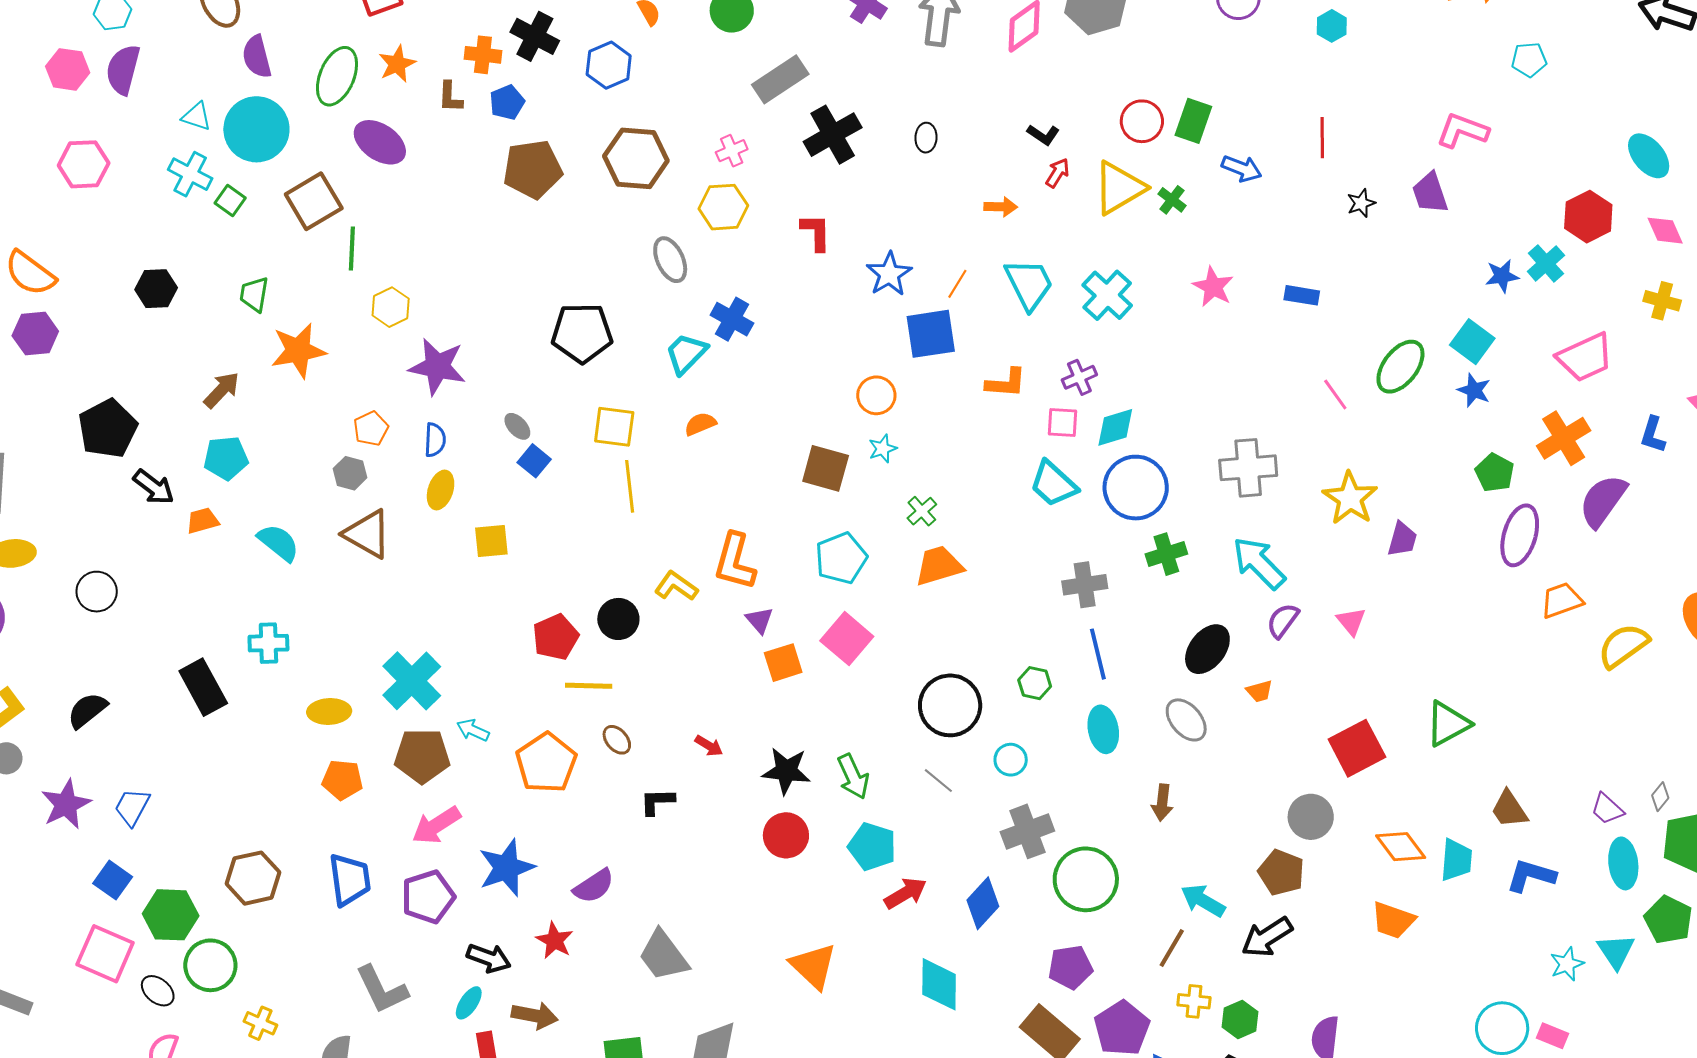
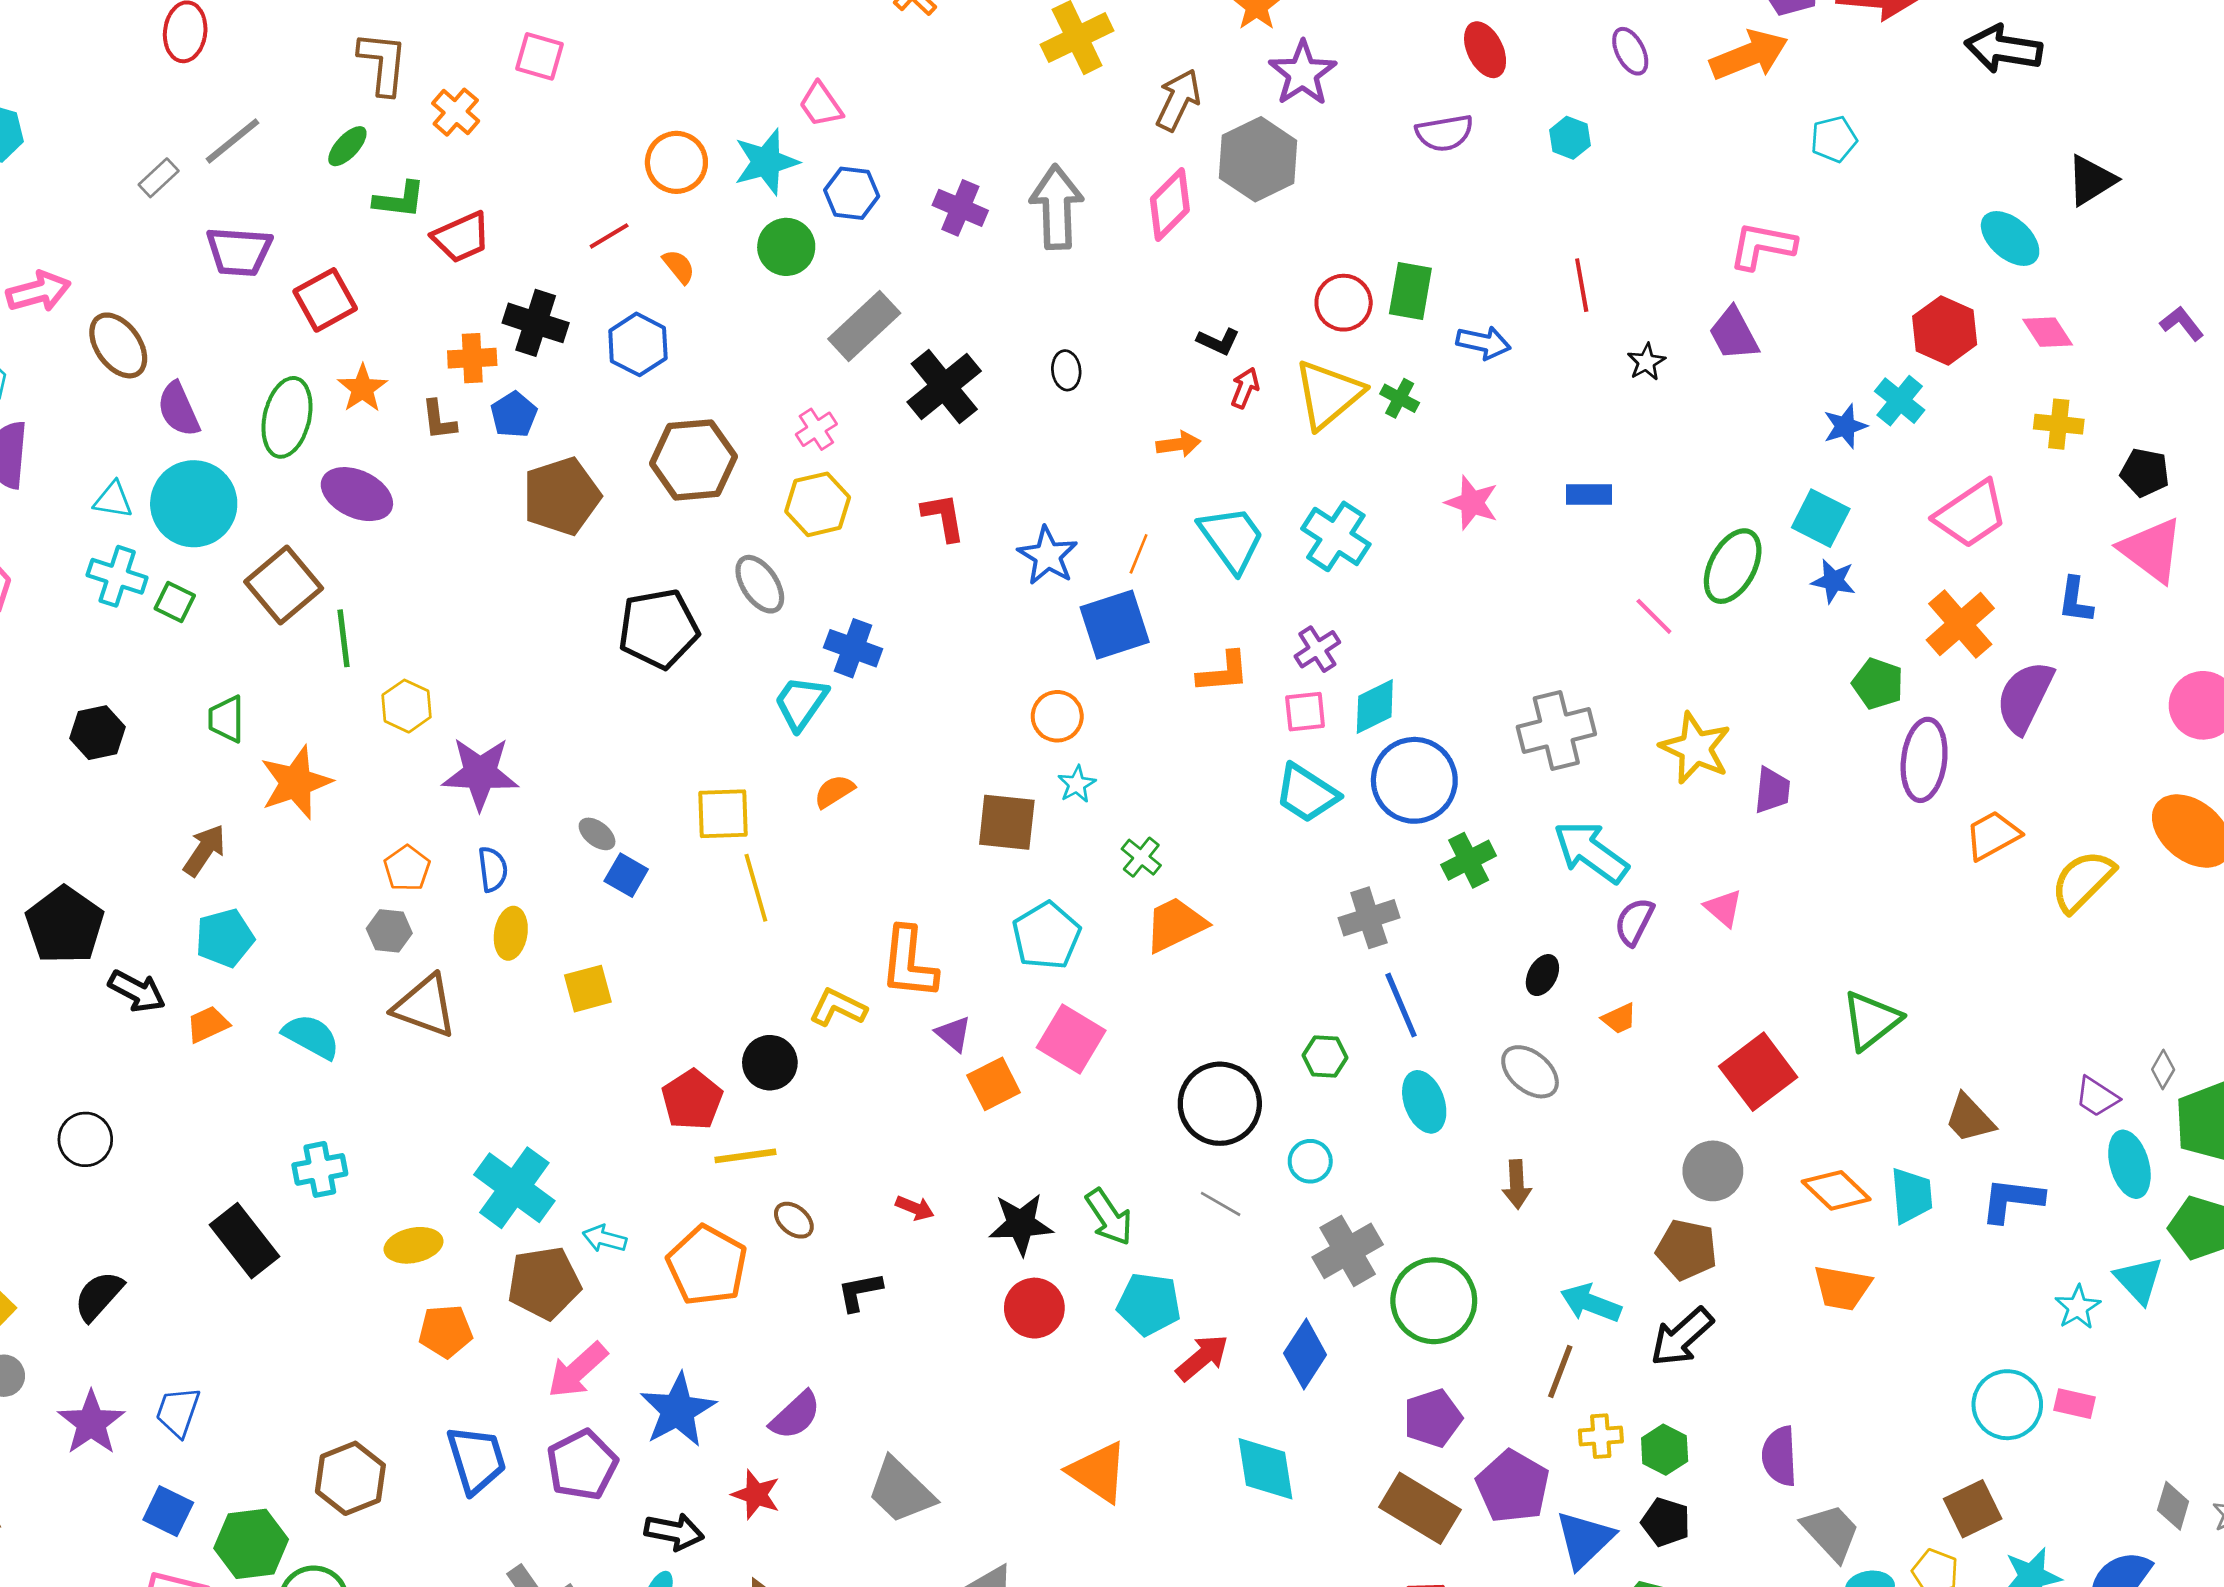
black pentagon: (582, 333) -> (658, 629), moved
black ellipse: (1207, 649) -> (1542, 975), size x0.6

